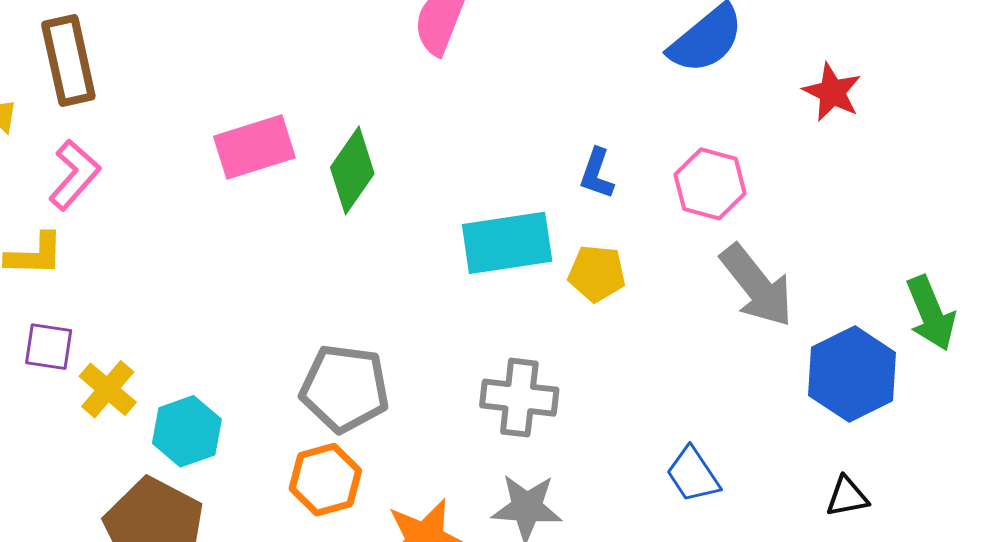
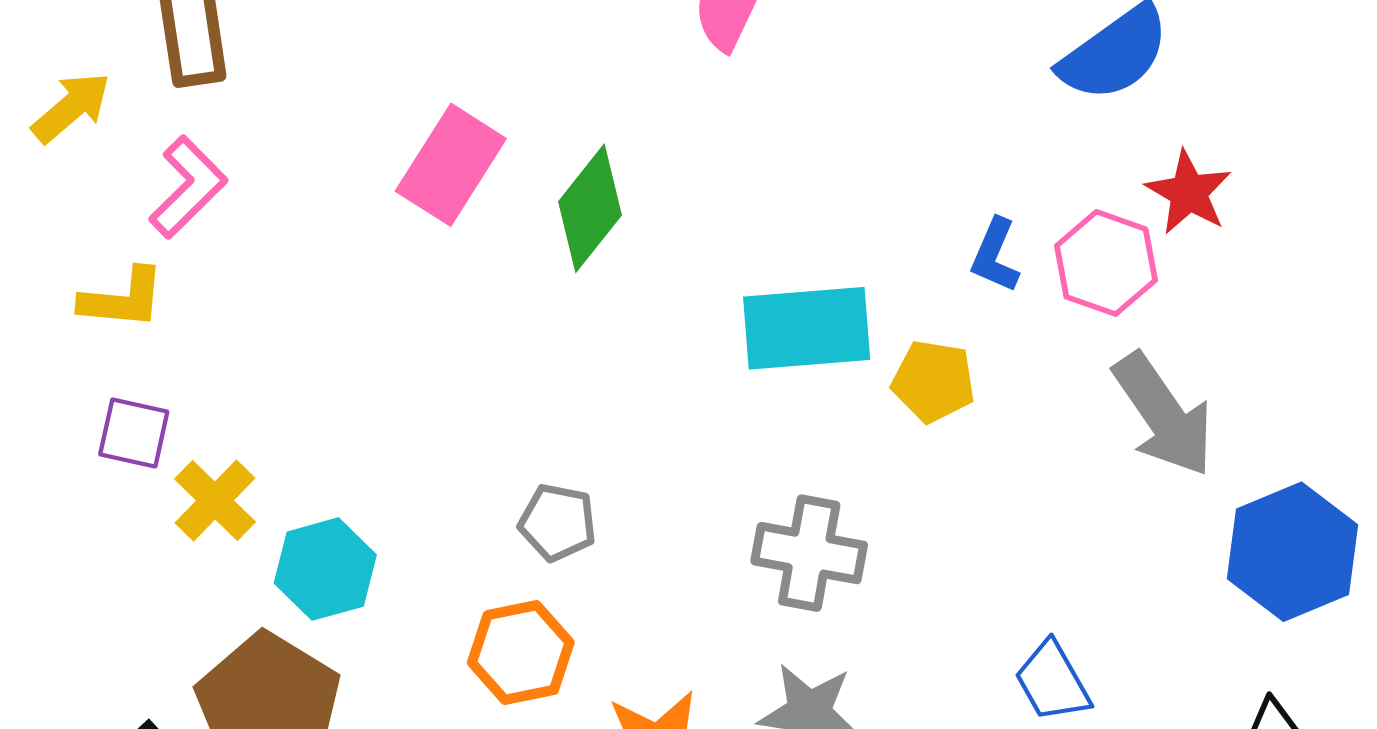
red star: (832, 92) -> (1189, 192), moved
pink rectangle: (254, 147) -> (451, 165), turned -44
blue L-shape: (597, 174) -> (995, 255), moved
gray pentagon: (345, 388) -> (558, 522), size x0.6

